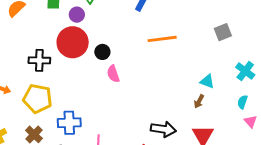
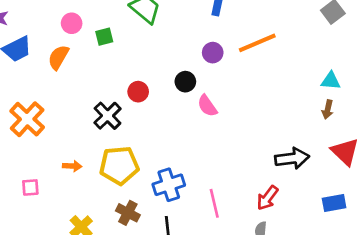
purple circle: (77, 15) -> (213, 53), moved
red circle: (73, 42) -> (138, 92), moved, size x0.5
black cross: (39, 60) -> (108, 116), turned -30

